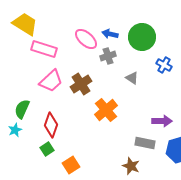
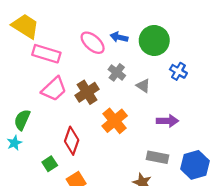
gray cross: (108, 56) -> (117, 72), moved, turned -35
purple arrow: (162, 121) -> (167, 121), moved
red diamond: (51, 125) -> (72, 141), moved

